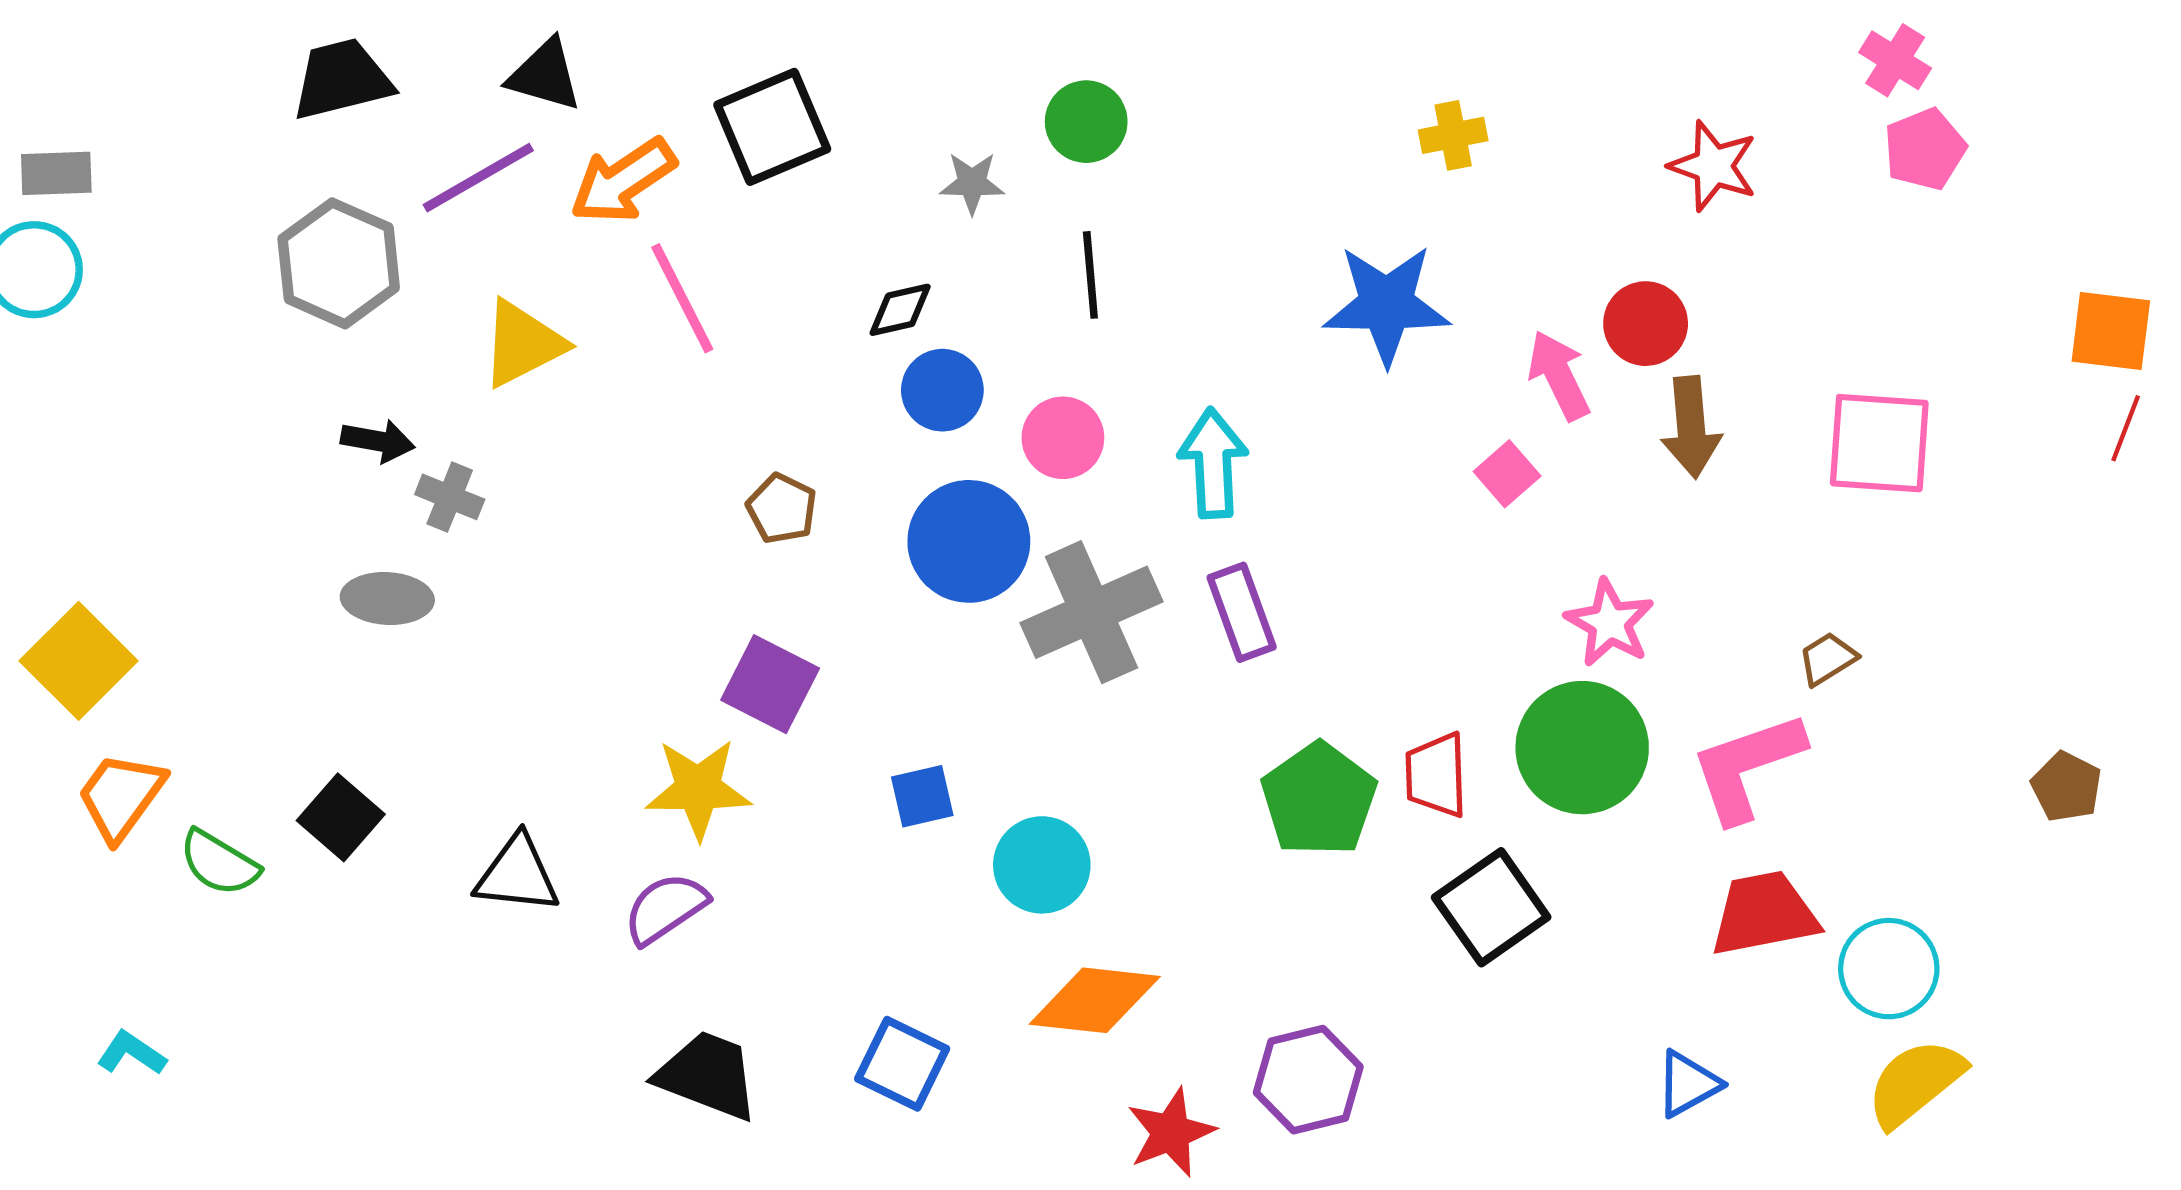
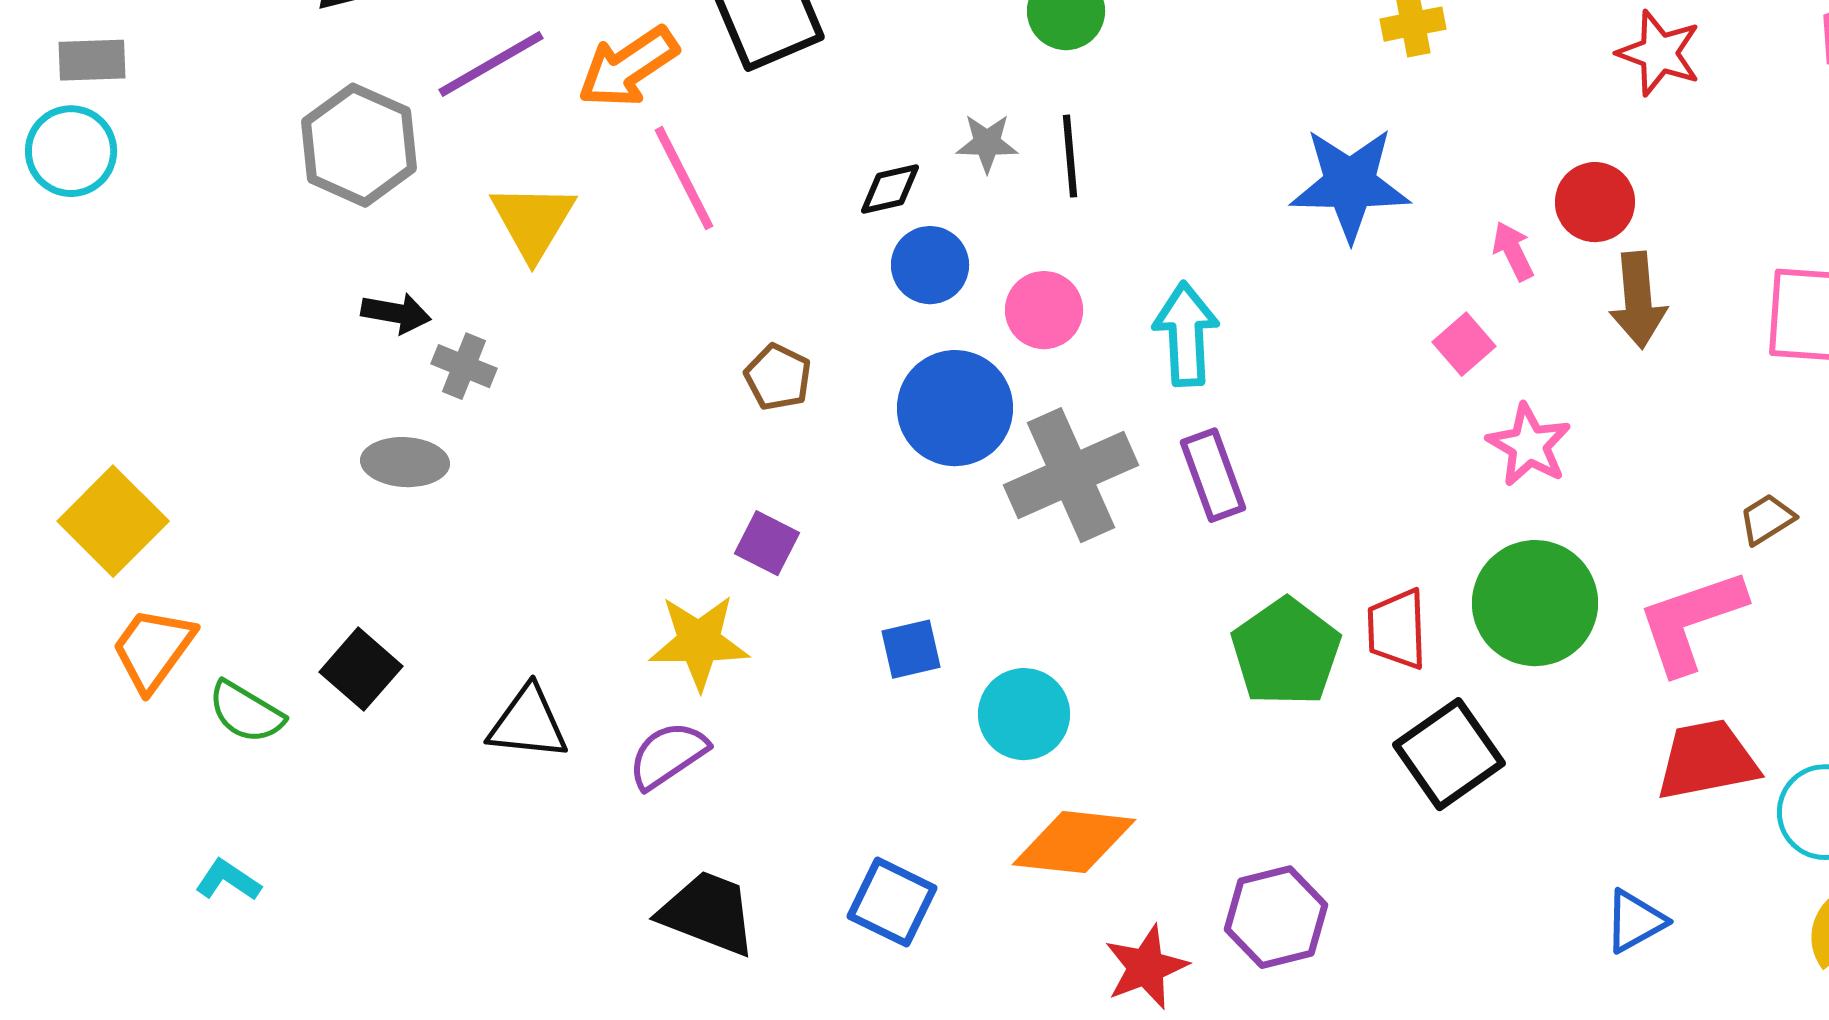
gray star: (972, 183) -> (987, 143), moved
yellow triangle: (523, 344) -> (533, 221), turned -32
pink arrow: (1559, 375) -> (1513, 251), size x0.7
pink star: (1610, 623) -> (1529, 445), moved
purple square: (770, 684) -> (767, 543), size x0.7
cyan L-shape: (131, 1053) -> (228, 880), moved

